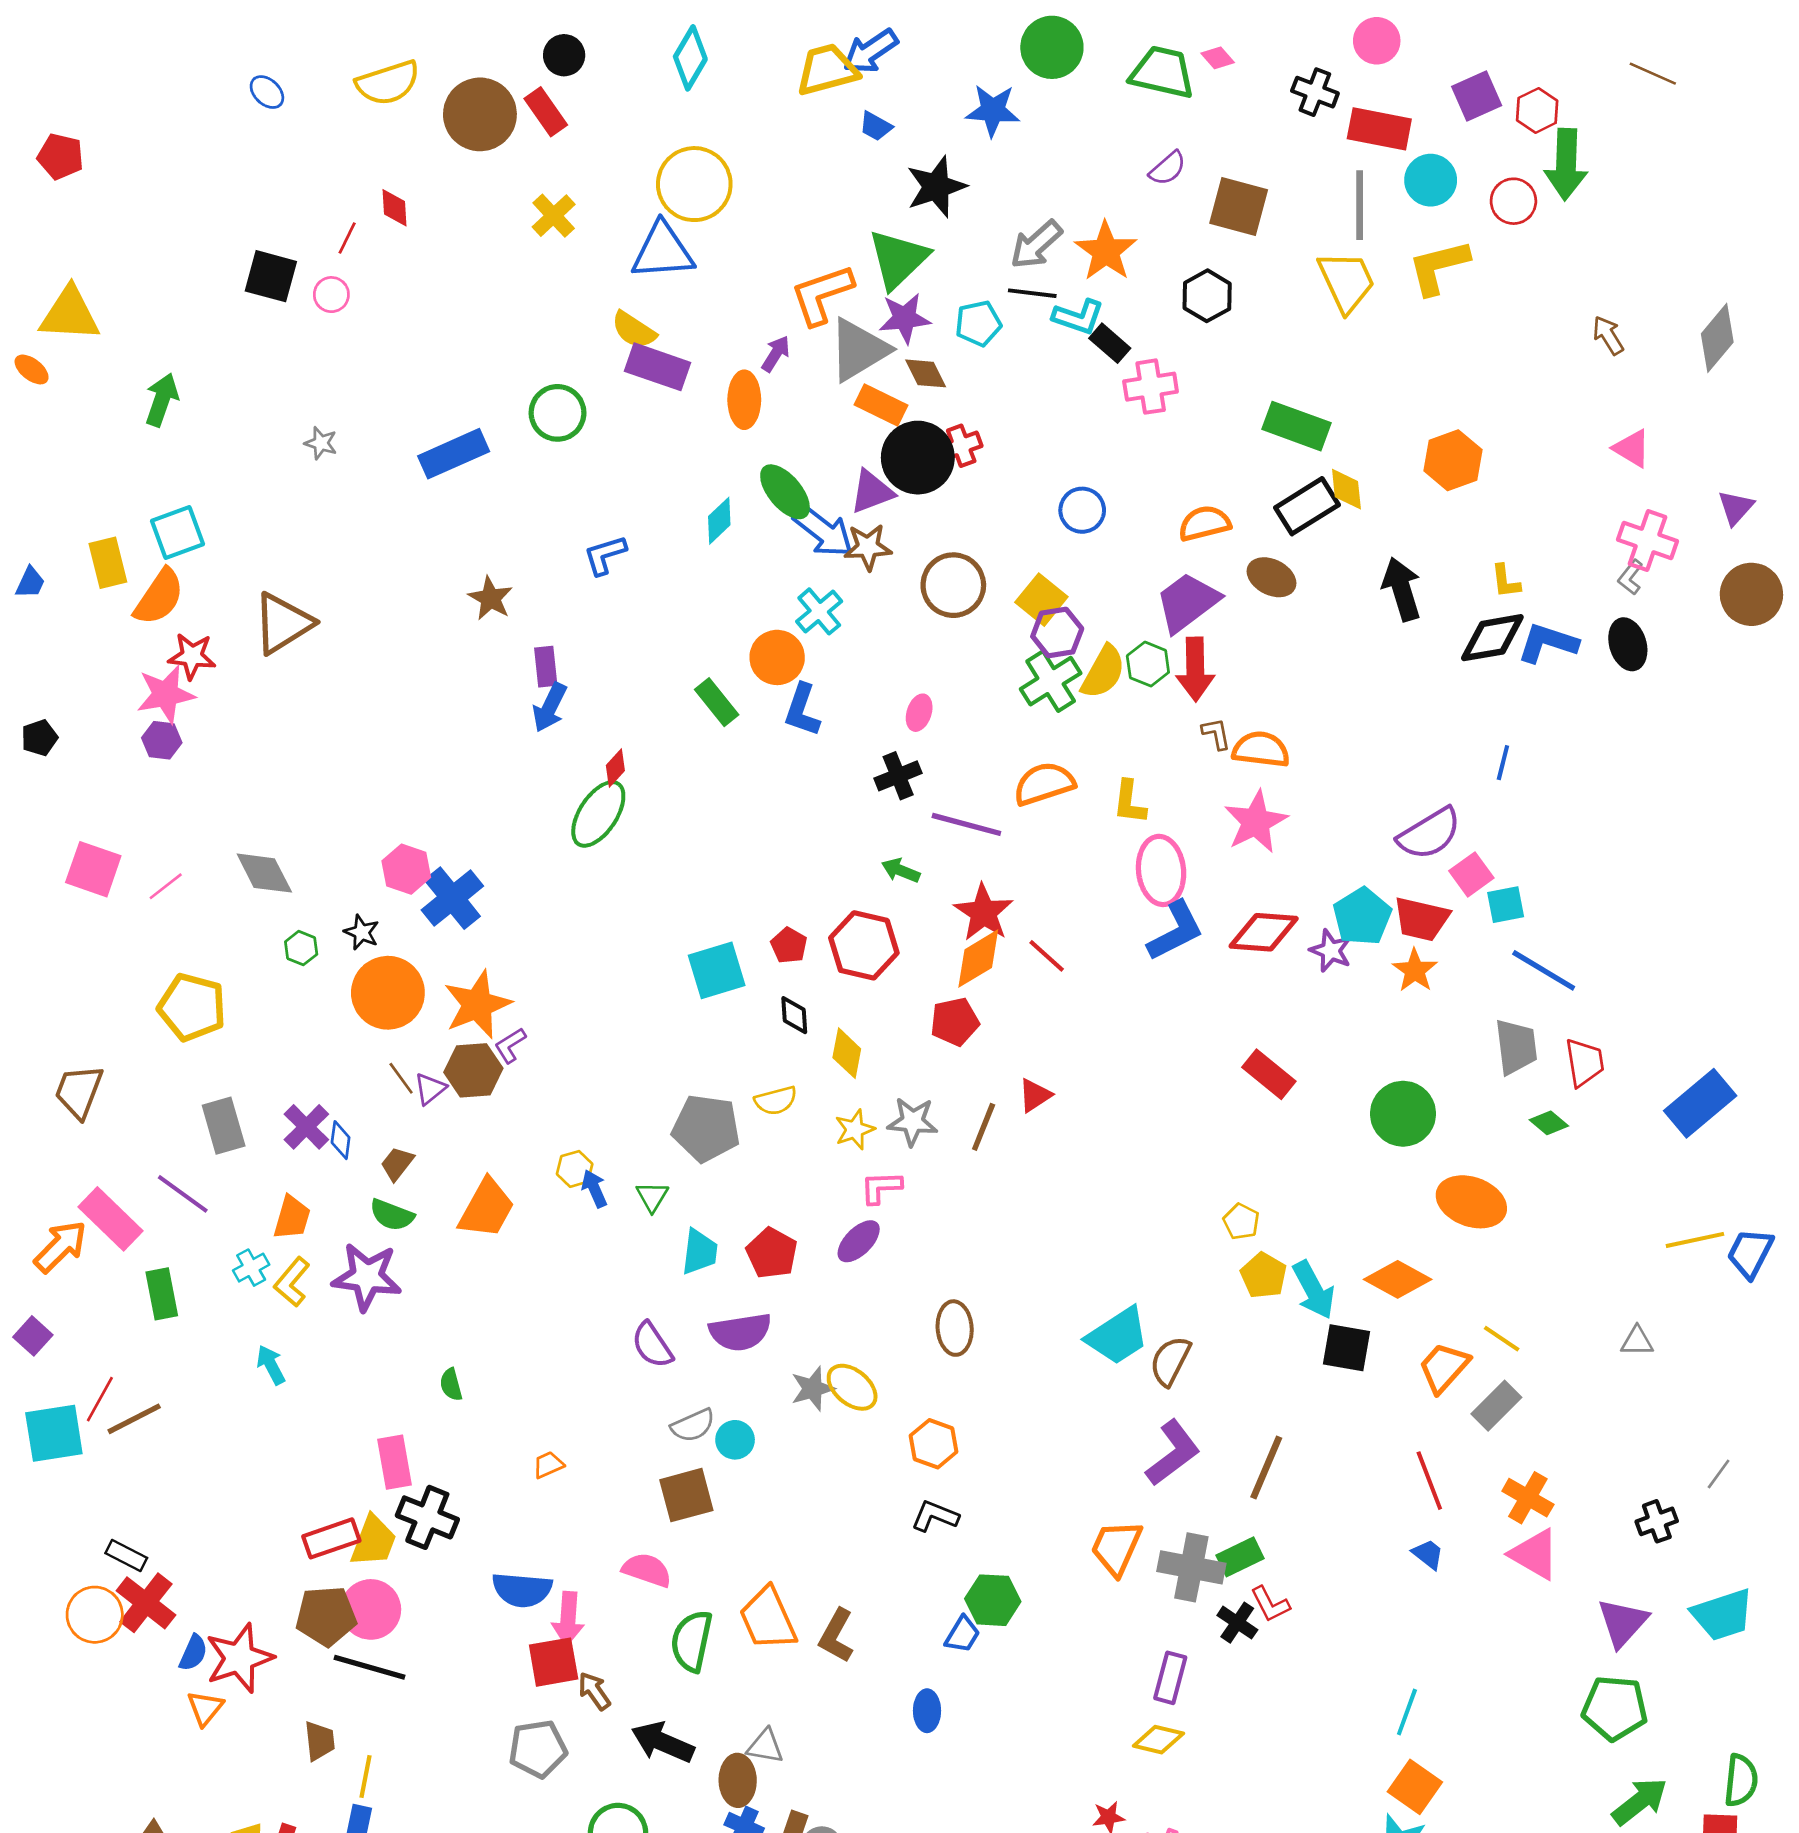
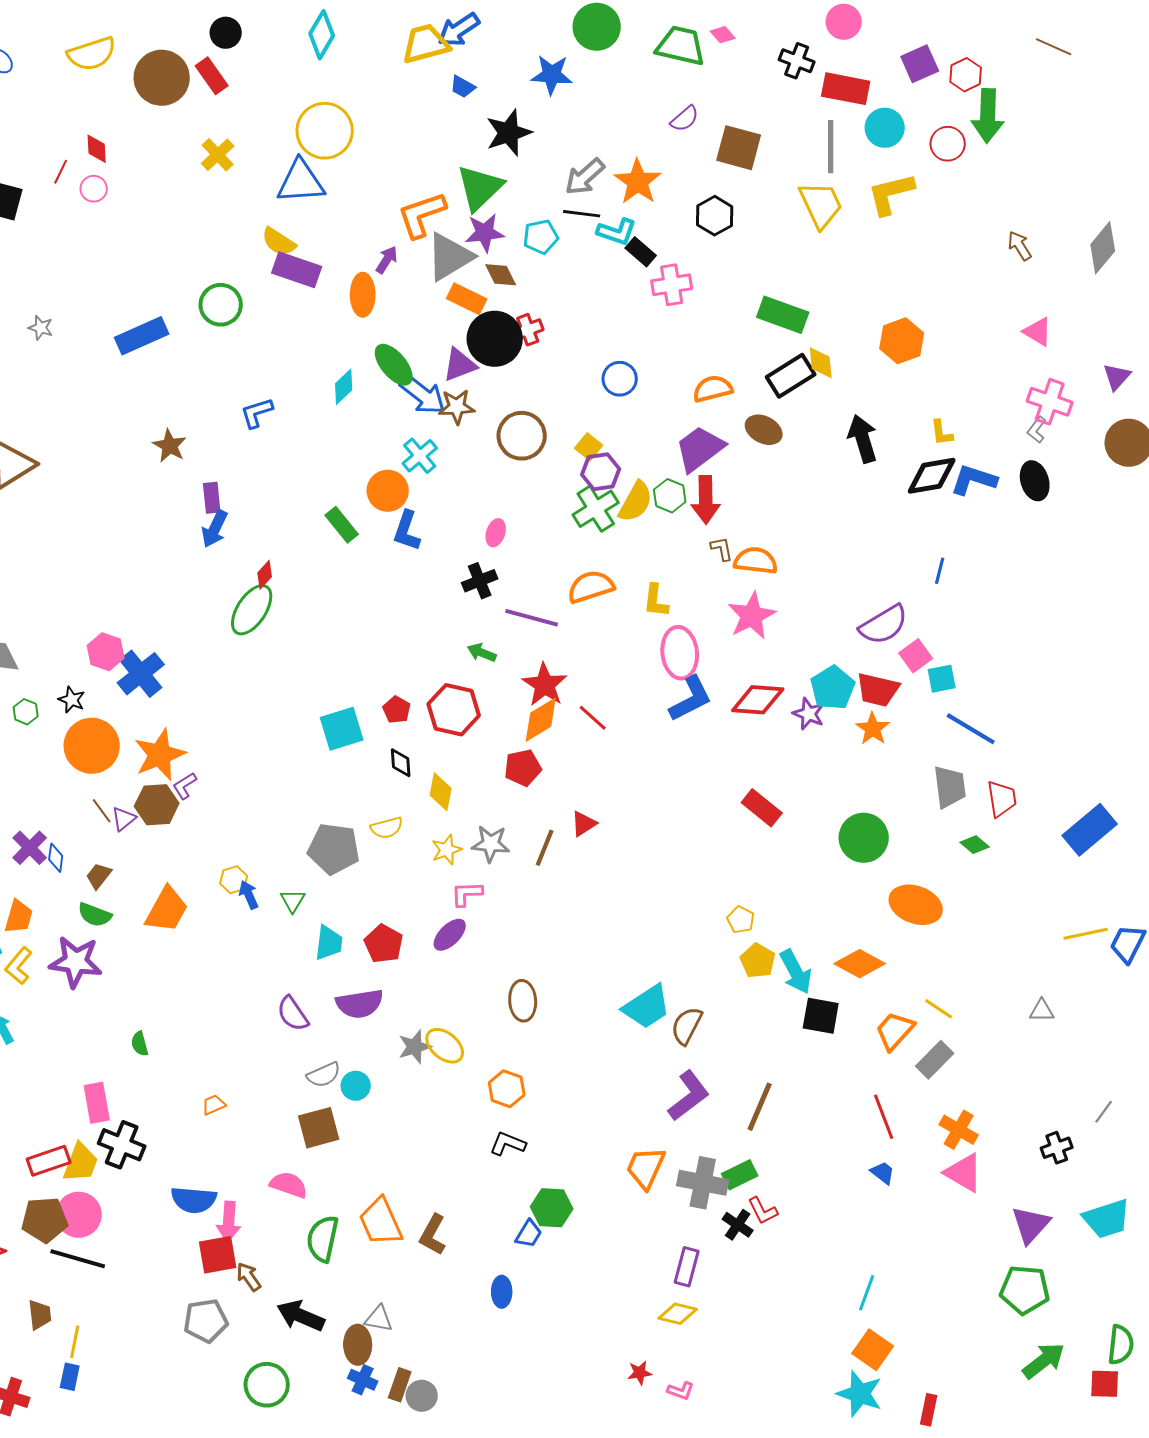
pink circle: (331, 295) -> (94, 189), moved
yellow square: (1041, 600) -> (589, 447), size x0.7

